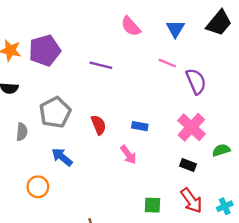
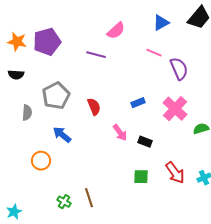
pink semicircle: (131, 26) -> (116, 31), moved, turned -90
blue triangle: (175, 29) -> (161, 23), turned 30
blue rectangle: (140, 126) -> (138, 103), moved, turned -32
black rectangle: (188, 165) -> (145, 142), moved

